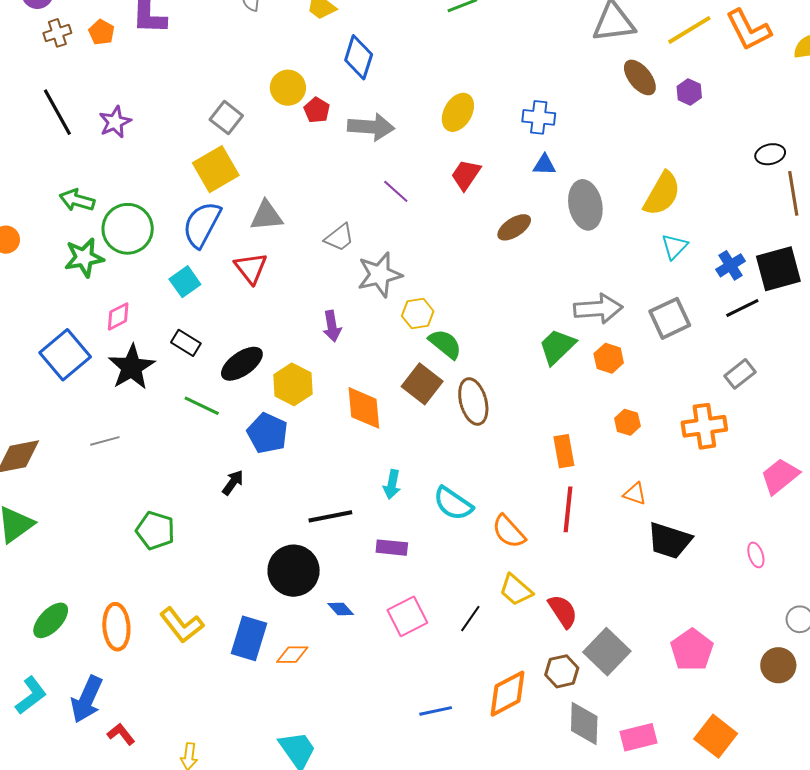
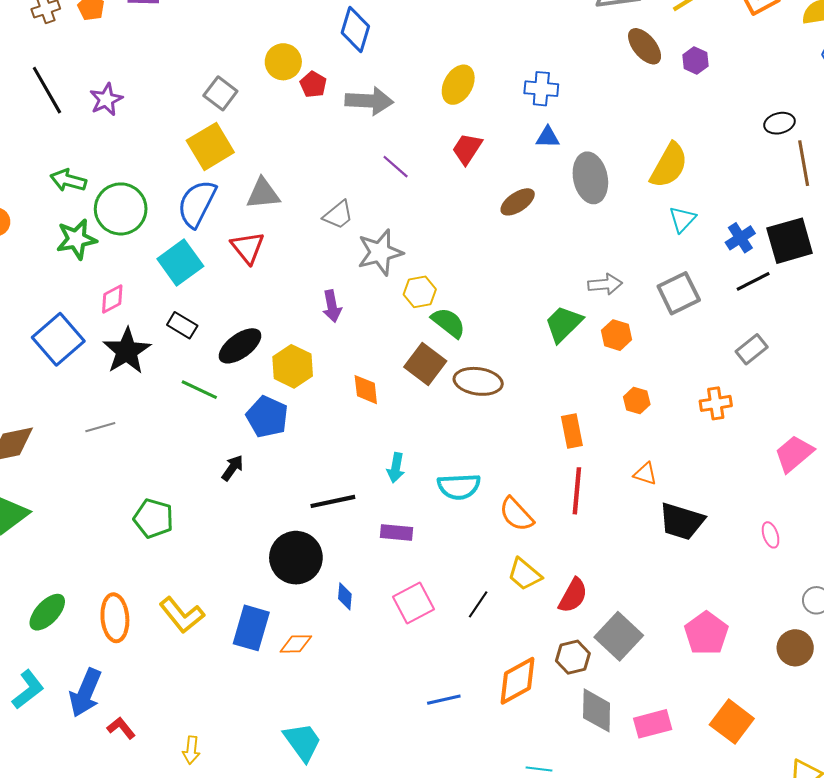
cyan square: (185, 282) -> (180, 263), size x1.4
gray arrow: (598, 309) -> (605, 284), size x0.7
brown ellipse: (473, 401) -> (478, 381), turned -66
orange diamond: (364, 408) -> (366, 390), size x0.7
orange cross: (704, 426) -> (716, 403), size x0.7
cyan semicircle: (453, 504) -> (459, 486), turned -36
blue diamond: (341, 609) -> (345, 596), turned 48
red semicircle: (563, 611) -> (573, 596), turned 63

